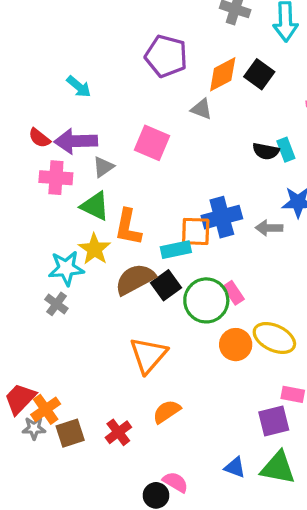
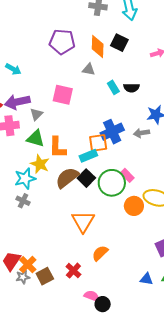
orange diamond: (223, 74) -> (98, 47), turned -50
cyan rectangle: (286, 150) -> (113, 87), moved
pink semicircle: (175, 482) -> (92, 296), moved

